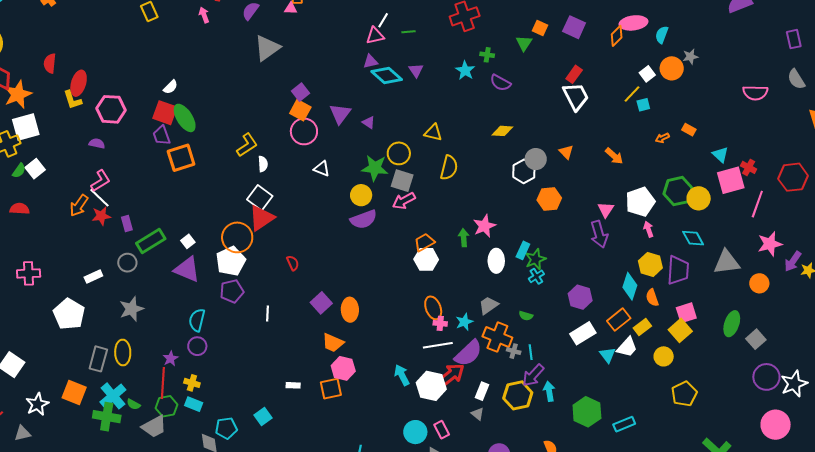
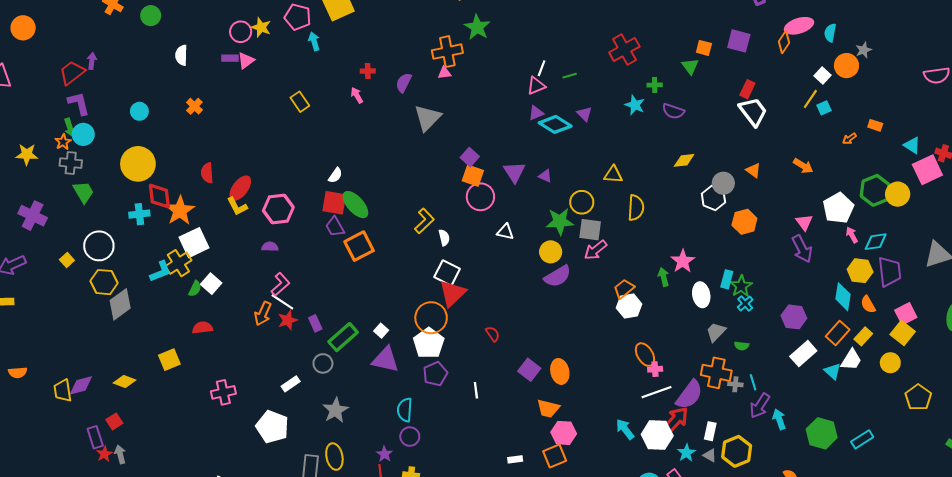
red ellipse: (79, 83) -> (240, 188), turned 30
cyan diamond: (693, 238) -> (876, 242), moved, turned -60
gray trapezoid: (488, 305) -> (716, 332), moved
cyan star: (464, 322) -> (686, 453), moved
yellow hexagon: (518, 395) -> (737, 451), moved

